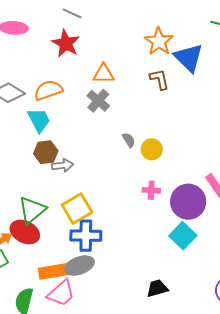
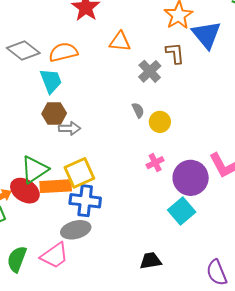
gray cross: (98, 101) -> (150, 71), moved
pink cross: (151, 190) -> (155, 163), turned -36
orange rectangle: (54, 271) -> (56, 186), moved

